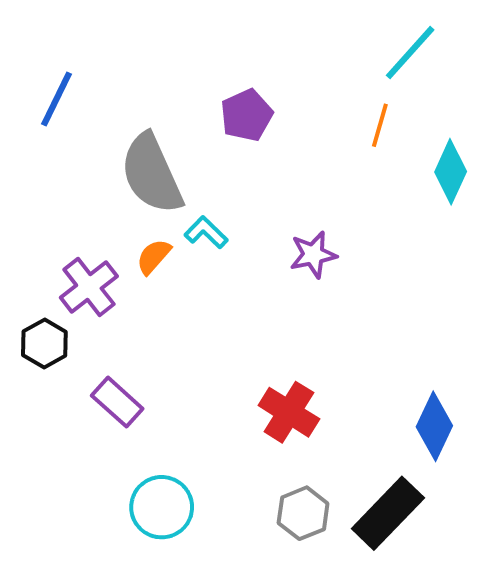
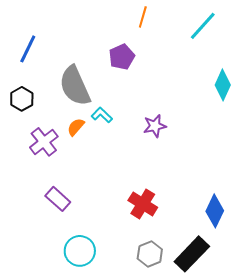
orange line: (380, 125) -> (143, 17), moved
black hexagon: (44, 343) -> (22, 99), moved

